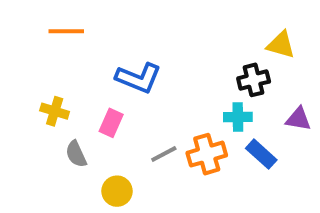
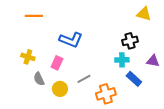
yellow triangle: (281, 45) -> (144, 14), moved
orange cross: (207, 154) -> (106, 94), moved
yellow circle: (117, 191) -> (60, 89), moved

